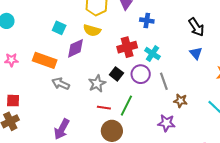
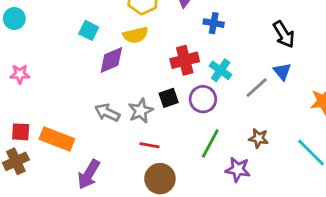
yellow semicircle: (92, 30) -> (135, 35), turned -30
orange rectangle: (45, 60) -> (57, 139), moved
black square: (116, 74) -> (169, 98), turned 32
gray line: (164, 81) -> (257, 88), moved, turned 66
gray arrow: (61, 84) -> (107, 113), moved
green line: (126, 106) -> (210, 143), moved

